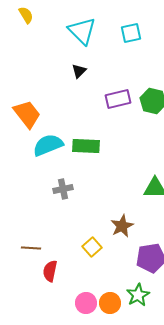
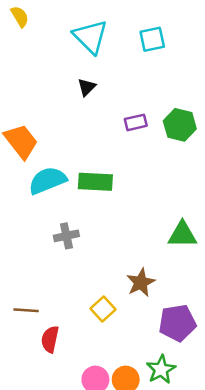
purple rectangle: (118, 99) -> (136, 122), size x0.7

